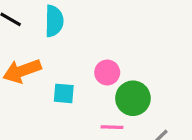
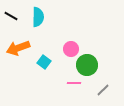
cyan square: (64, 93) -> (44, 62), turned 32

